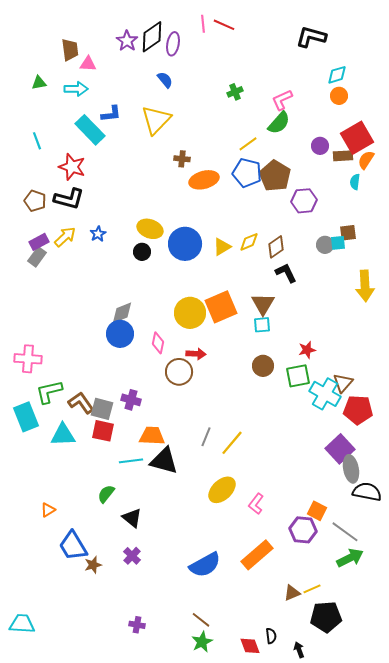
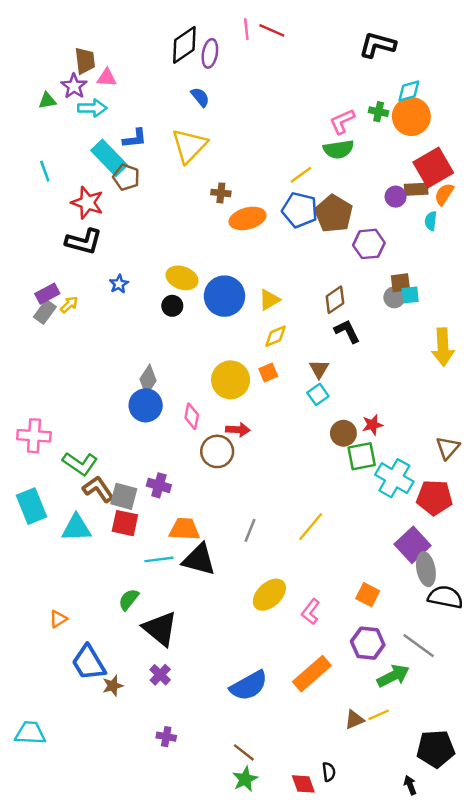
purple star: (127, 41) -> (74, 86), moved
green cross: (235, 92) -> (379, 112), moved, turned 35
orange circle: (339, 96) -> (411, 117), size x1.8
green semicircle: (279, 123) -> (339, 149), turned 40
purple circle: (320, 146) -> (396, 197), moved
brown pentagon: (35, 201) -> (126, 177), moved
brown square: (348, 233) -> (400, 283), moved
yellow arrow: (65, 237) -> (69, 305), moved, size x0.7
yellow diamond: (249, 242) -> (275, 336), moved
brown triangle: (263, 304) -> (319, 369), size x0.7
orange square: (221, 307) -> (268, 373), size x0.5
gray diamond: (122, 313) -> (148, 380), turned -35
cyan square: (262, 325) -> (318, 394), turned -30
brown circle: (263, 366) -> (343, 433), moved
brown triangle: (343, 383) -> (448, 448), moved
green L-shape: (49, 392) -> (80, 464), moved, turned -132
yellow line: (232, 443) -> (311, 527), moved
orange square: (317, 511) -> (368, 595), moved
black triangle: (132, 518) -> (160, 629), size x1.5
green arrow: (350, 558) -> (393, 676), moved
black pentagon: (326, 617) -> (436, 749), moved
cyan trapezoid: (22, 624) -> (30, 733), moved
purple cross: (137, 625) -> (166, 737), moved
black arrow: (299, 650) -> (410, 785), moved

